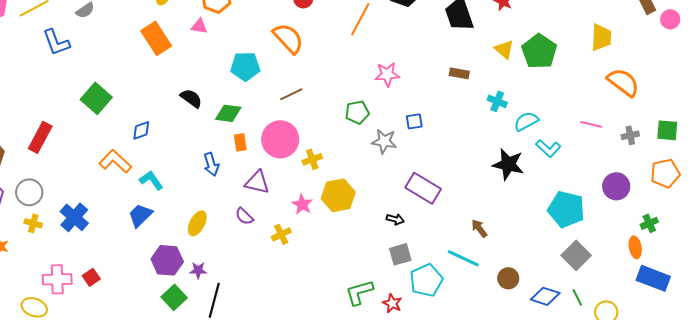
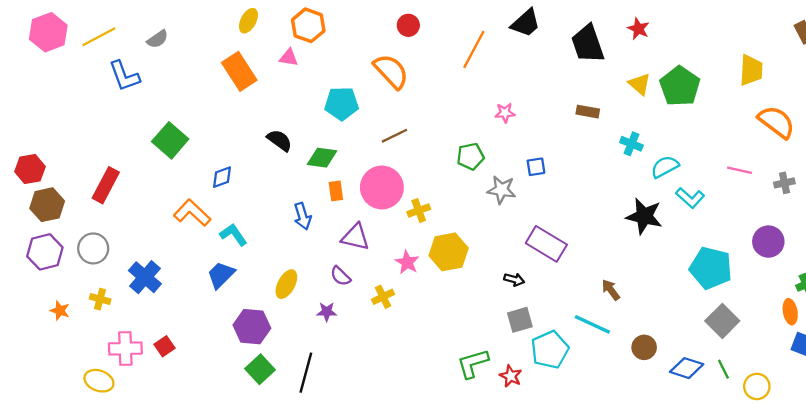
pink star: (387, 74) -> (505, 113), size x0.7
yellow cross: (33, 223) -> (100, 299), moved
purple star: (198, 270) -> (327, 312), moved

